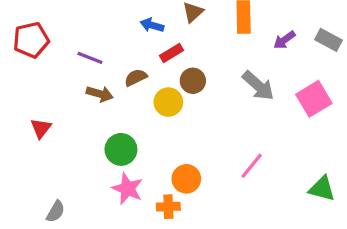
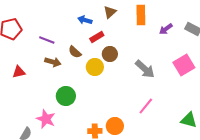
brown semicircle: (136, 78) -> (75, 52), turned -112
gray arrow: (258, 86) -> (145, 69), moved
red triangle: (41, 128) -> (19, 72), moved, turned 40
orange circle: (186, 179) -> (115, 126), moved
pink star: (127, 189) -> (46, 119), moved

